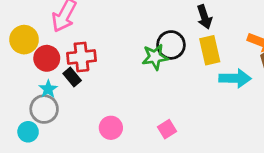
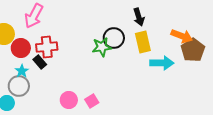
pink square: (167, 129) -> (92, 101), moved

